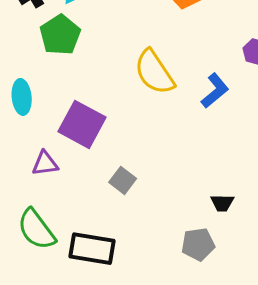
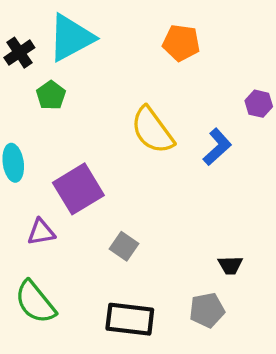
green pentagon: (60, 35) -> (51, 95), size x0.7
purple square: (82, 124) -> (78, 189), turned 33
black rectangle: (92, 249) -> (130, 319), moved

